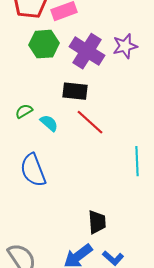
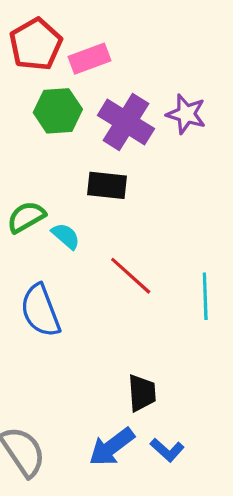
purple star: (125, 46) -> (186, 114), turned 30
green semicircle: (24, 111) -> (26, 217), size x1.4
red line: (90, 122) -> (131, 276), moved

